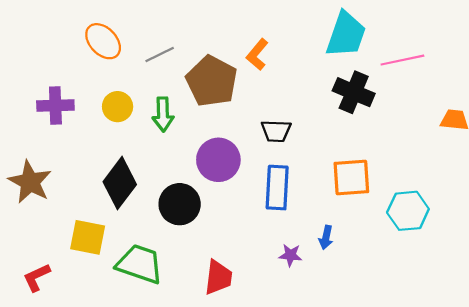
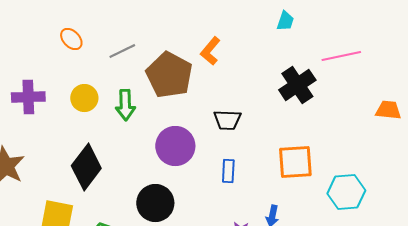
cyan trapezoid: (346, 35) -> (285, 21), moved, size x0.5
orange ellipse: (103, 41) -> (71, 39), size x0.7
black cross: (354, 92) -> (297, 85), turned 33
blue rectangle: (277, 188) -> (228, 171), size x0.6
black circle: (180, 204) -> (155, 203), moved

